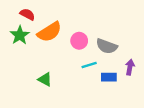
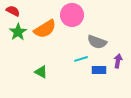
red semicircle: (27, 14) -> (13, 11), moved
pink circle: (79, 41) -> (72, 15), moved, size x1.5

